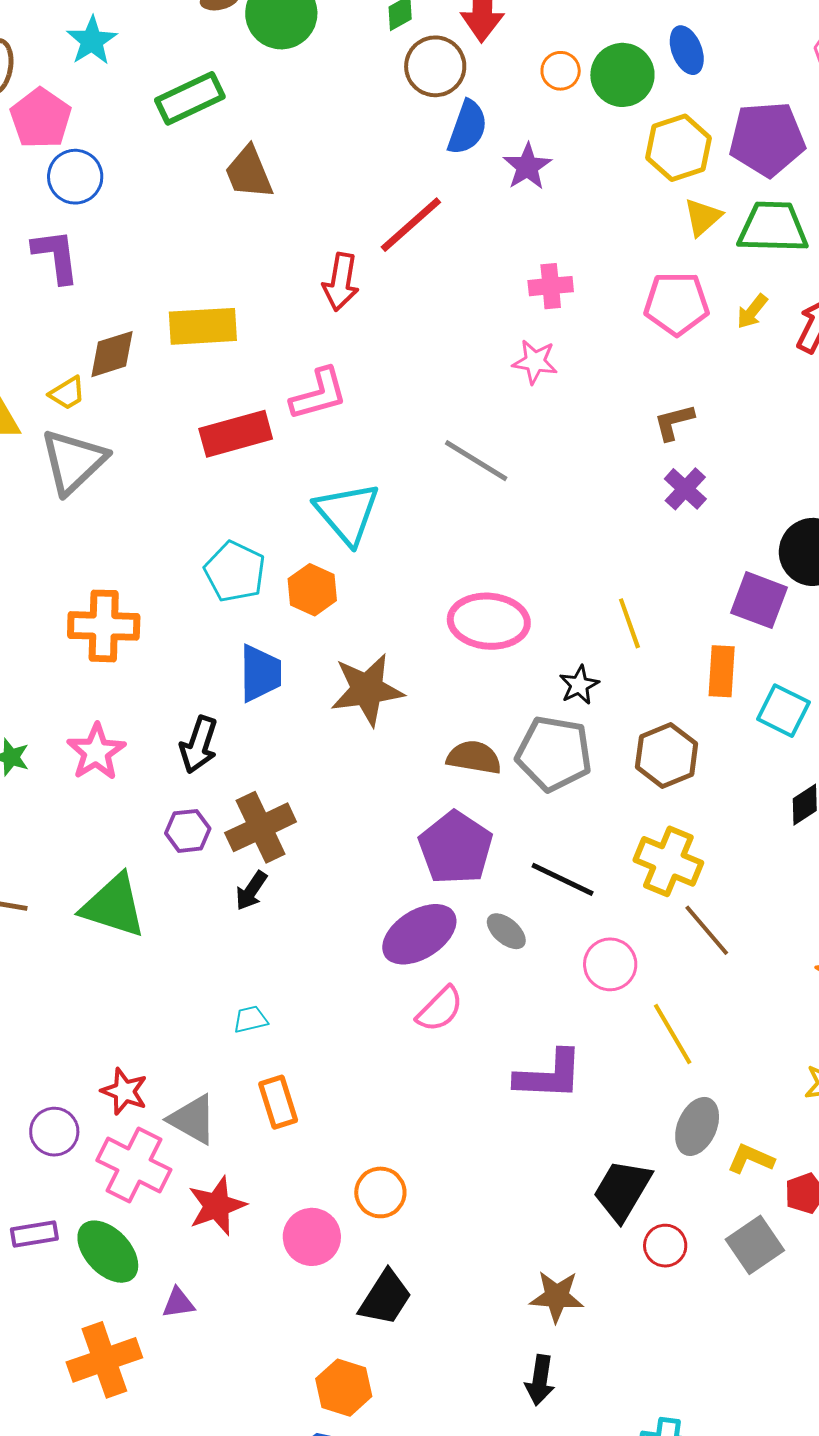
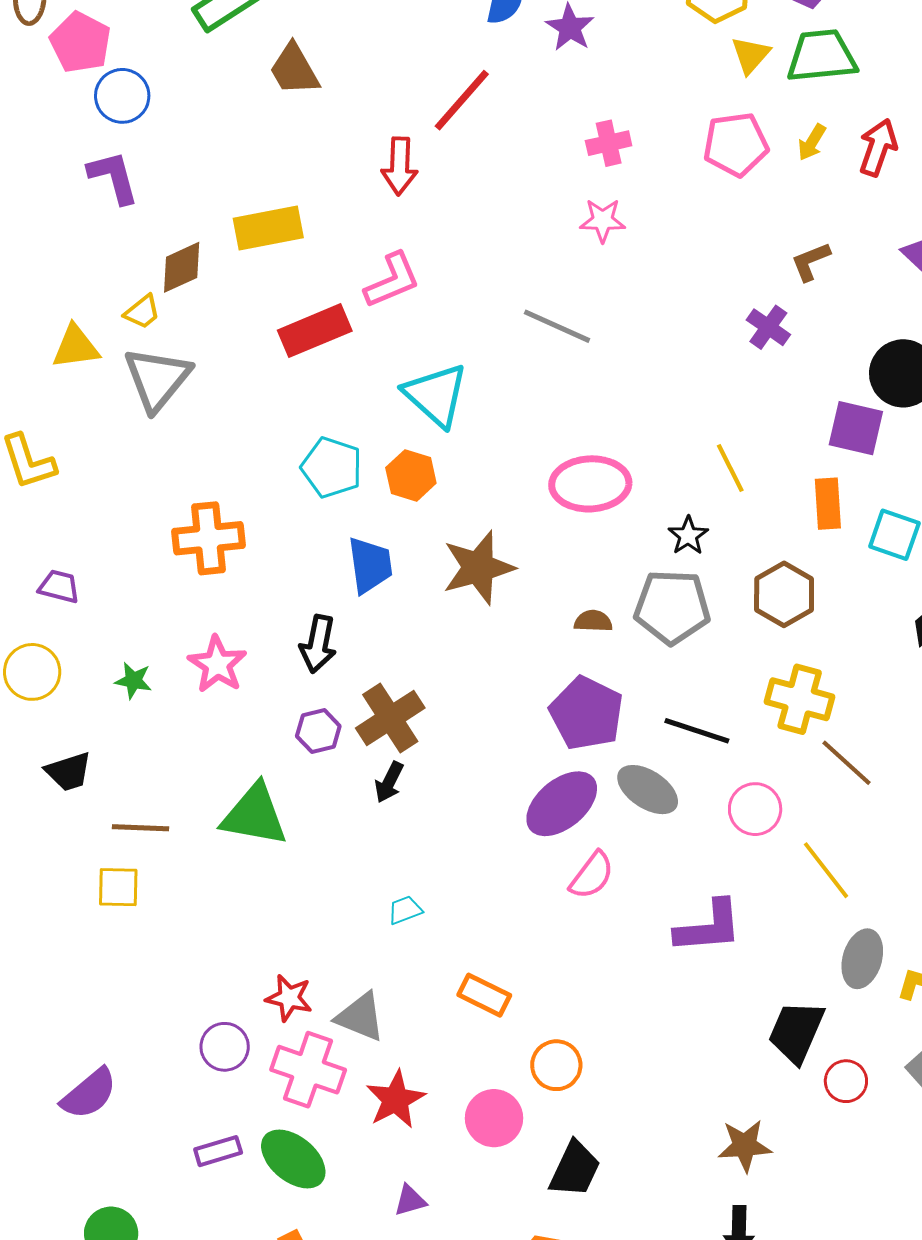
brown L-shape: (674, 422) -> (810, 262), moved
brown semicircle: (474, 757) -> (593, 621), size x0.7
gray ellipse: (506, 931) -> (648, 790), size x1.5
orange rectangle: (278, 1102) -> (484, 995), moved, turned -39
purple triangle: (178, 1303) -> (410, 1200), moved

